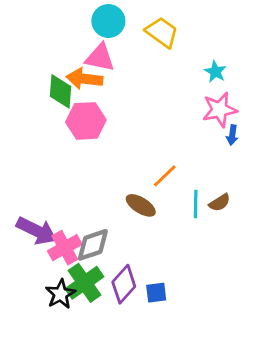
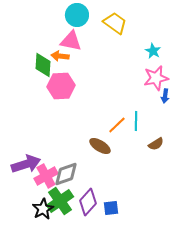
orange arrow: (84, 79) -> (60, 56), size x0.7
cyan line: (196, 204) -> (136, 121), moved
purple arrow: (37, 231) -> (26, 164), turned -44

